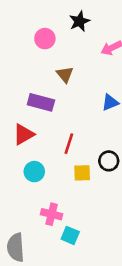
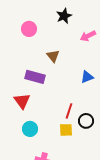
pink circle: (45, 39) -> (29, 29), moved
red triangle: (24, 134) -> (22, 101), turned -36
red line: (69, 144) -> (69, 111), moved

